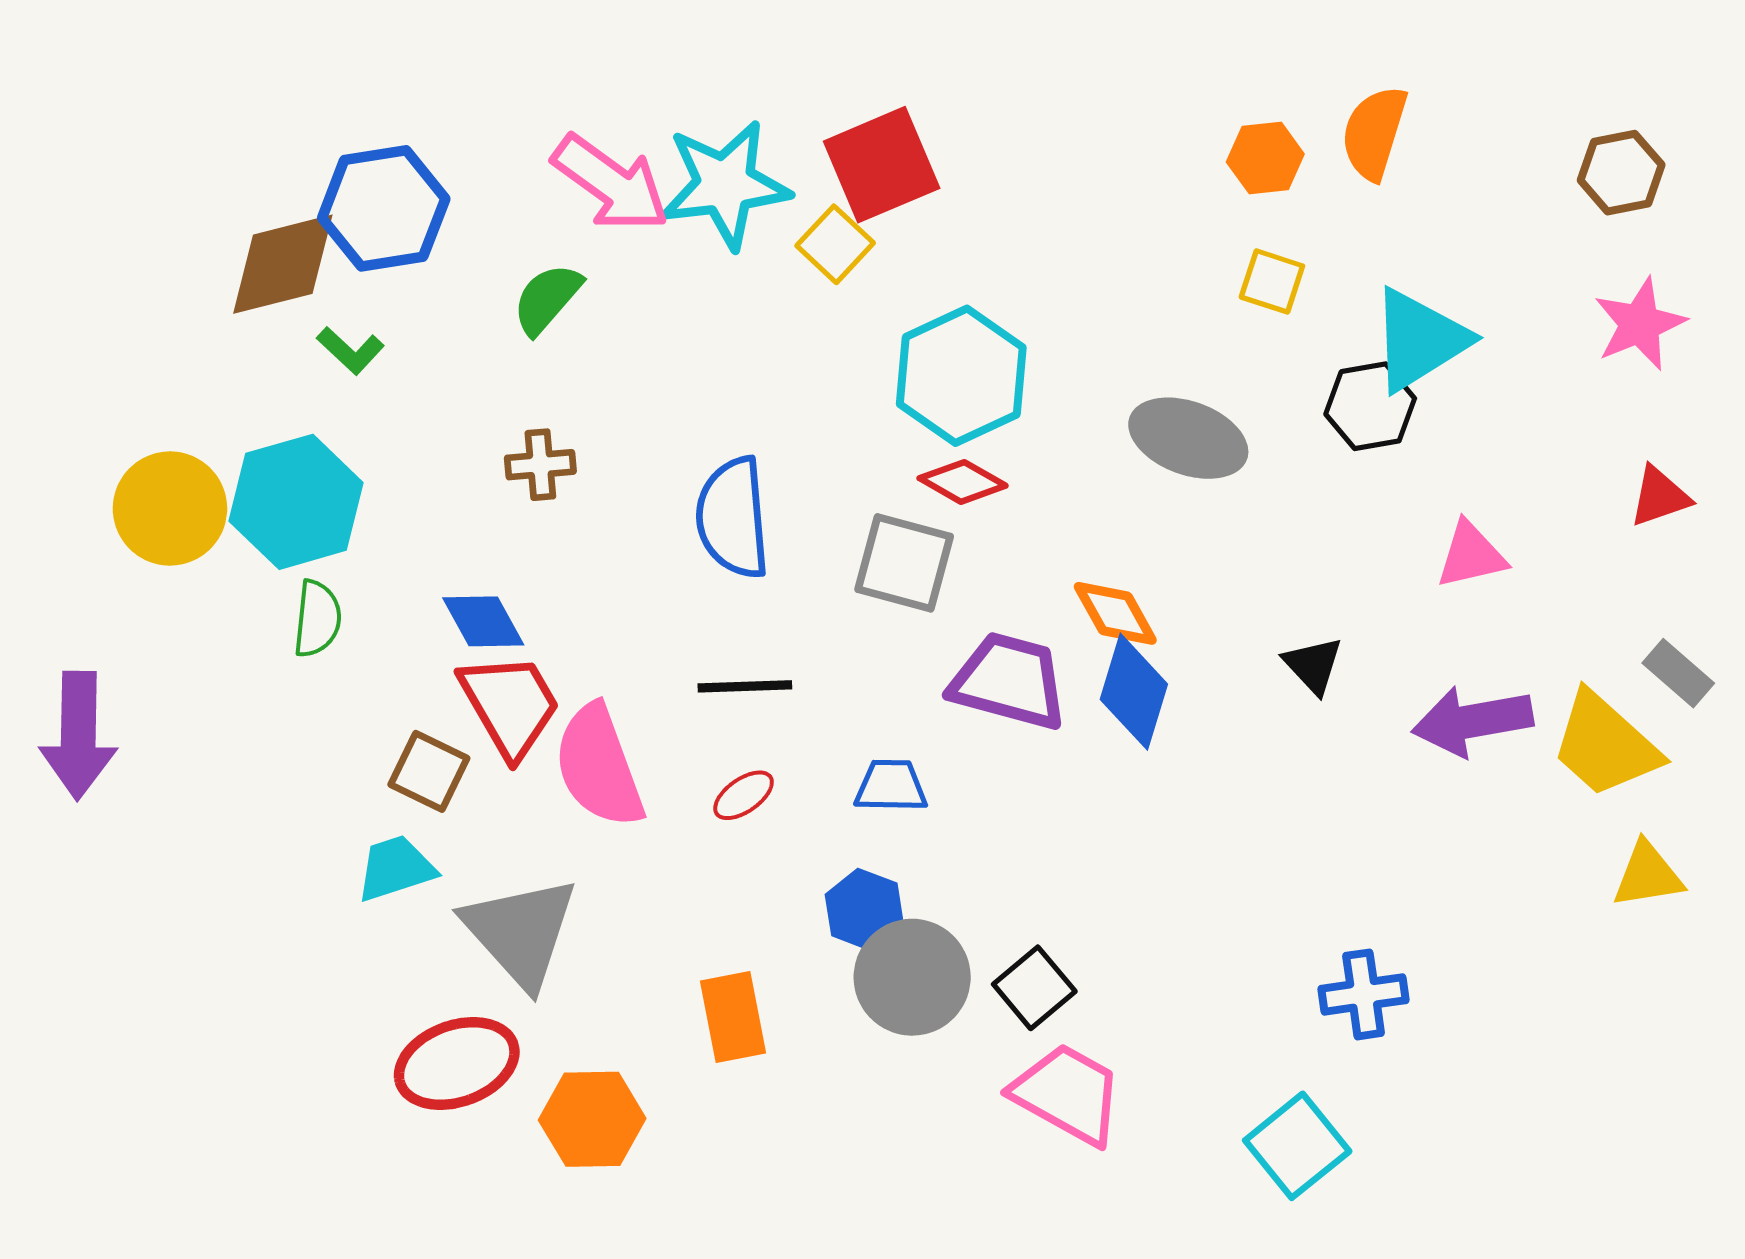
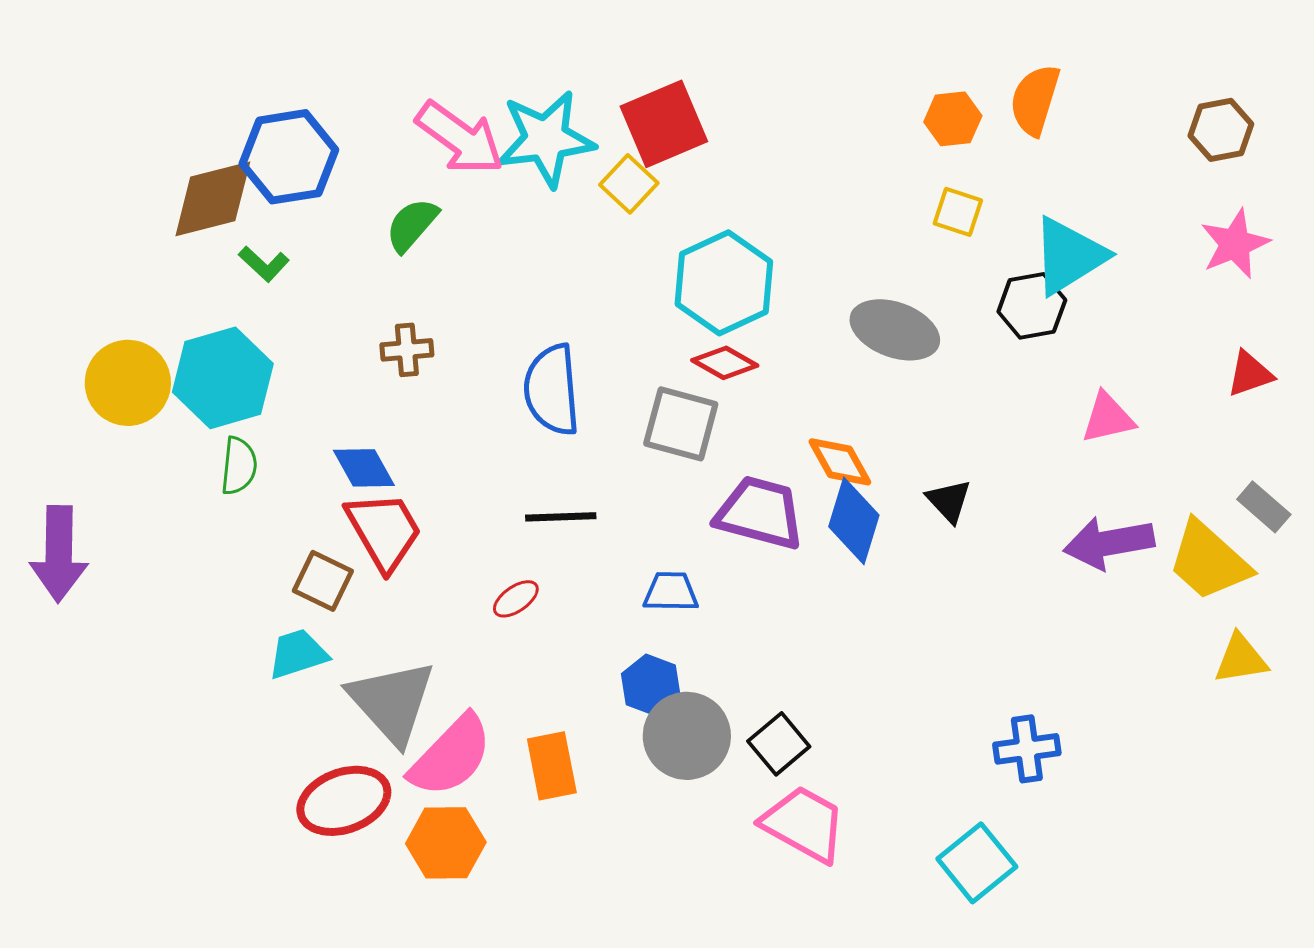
black triangle: (1313, 665) -> (949, 501), moved
pink semicircle: (599, 766) -> (451, 756), moved, turned -116
red ellipse: (744, 795) -> (516, 599), moved

